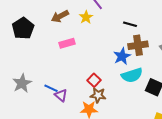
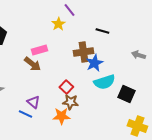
brown arrow: (60, 16) -> (32, 64), moved, turned -114
brown cross: (138, 45) -> (83, 52), moved
blue line: (51, 88) -> (25, 114), moved

